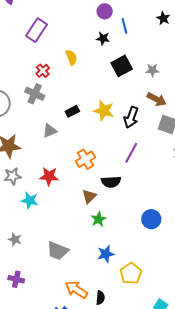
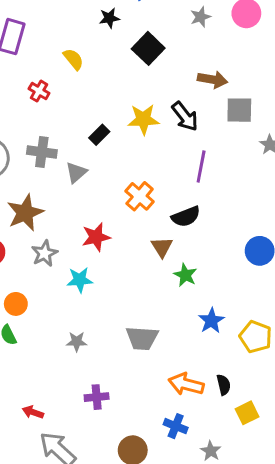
gray star: (152, 70) -> (200, 17), moved
gray cross: (35, 94) -> (42, 152), moved
black arrow: (131, 117) -> (185, 116), turned -40

